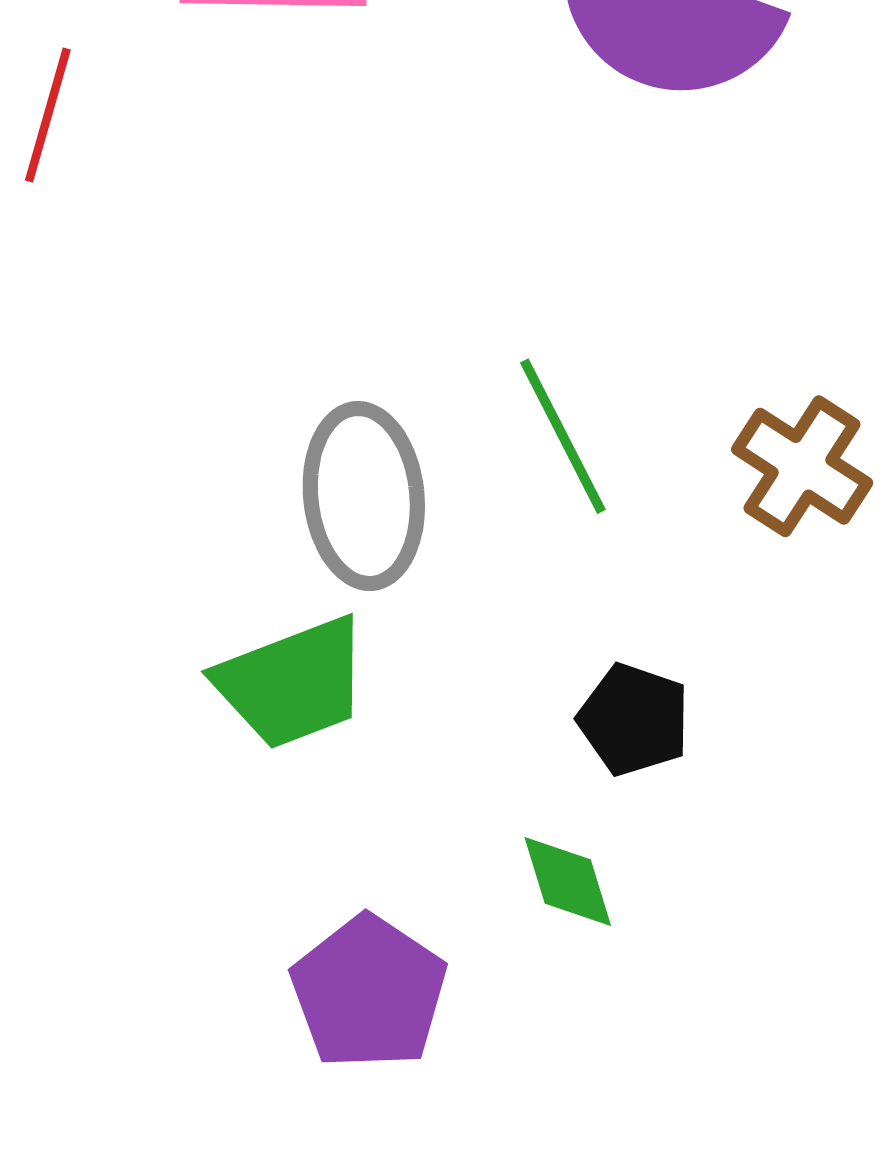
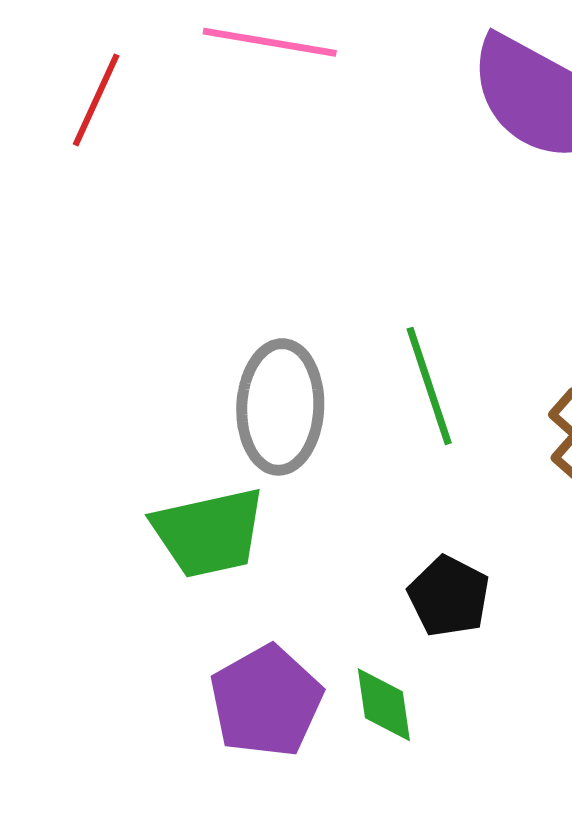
purple pentagon: (369, 992) -> (266, 701), moved

